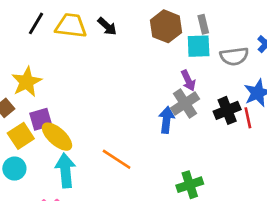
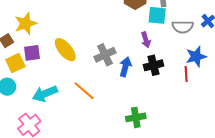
gray cross: (185, 104) -> (105, 55), moved
black cross: (227, 110) -> (154, 65), moved
yellow ellipse: (57, 137) -> (65, 50), moved
cyan arrow: (65, 171) -> (45, 94), turned -115

